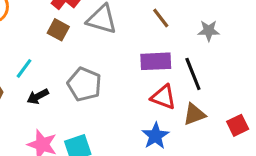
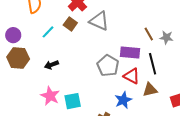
brown line: (161, 18) -> (149, 34), moved
cyan line: (24, 68) -> (48, 32), moved
gray pentagon: (84, 84) -> (108, 66), moved

